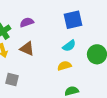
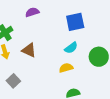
purple semicircle: (27, 22) -> (32, 12), moved
gray square: (12, 80) -> (13, 81), turned 32

